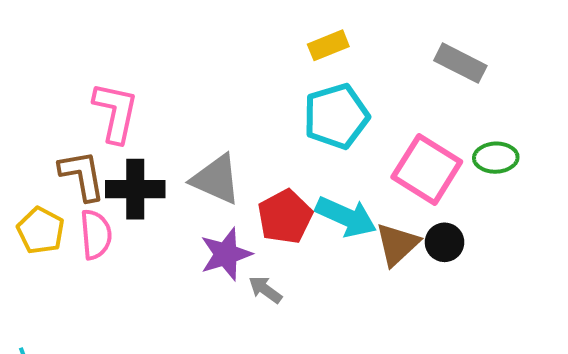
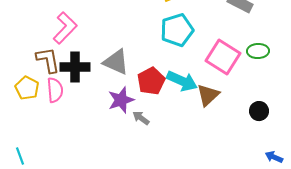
pink L-shape: (116, 112) -> (65, 28), turned 32
black circle: (445, 242) -> (259, 111), moved

